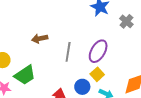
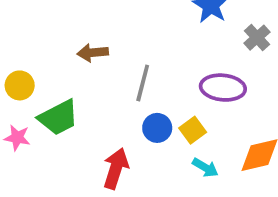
purple ellipse: (98, 51) -> (223, 88), moved, turned 60
blue circle: (82, 87) -> (157, 128), moved

